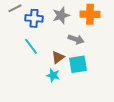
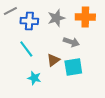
cyan star: (53, 75) -> (34, 78), moved

